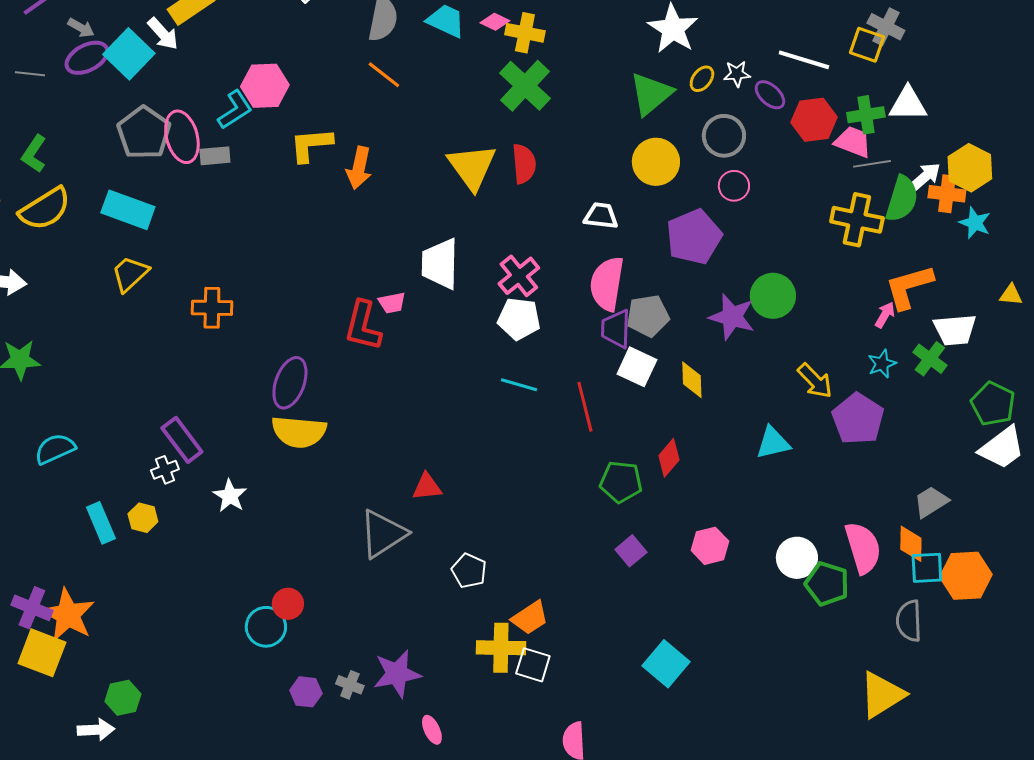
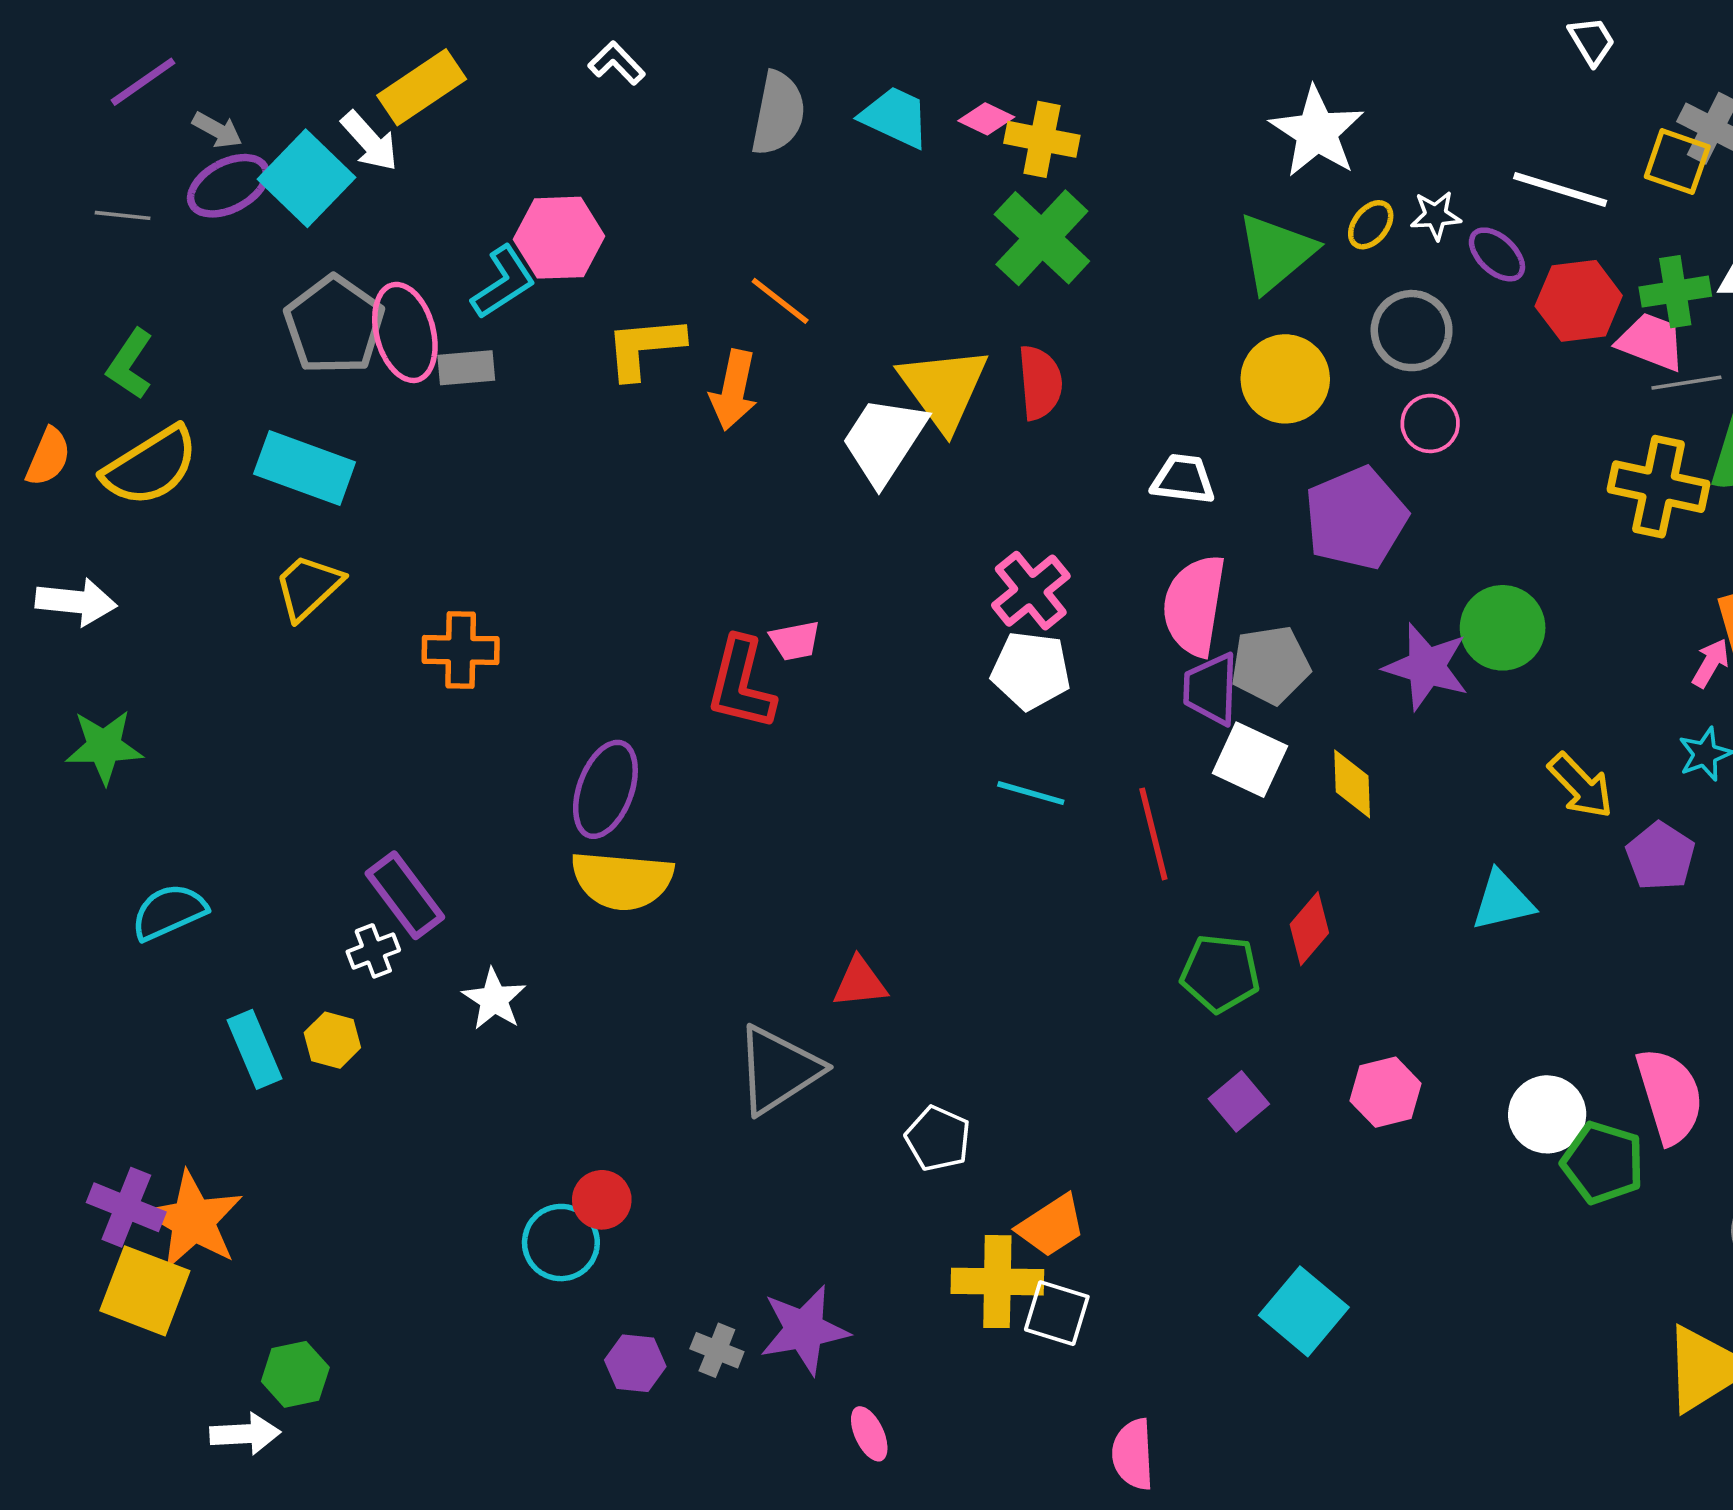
orange line: (384, 75) -> (780, 301), moved
white trapezoid: (440, 264) -> (884, 440), moved, turned 32
purple pentagon: (858, 419) -> (1660, 856), size x0.7

